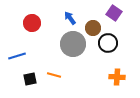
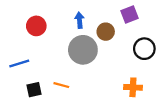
purple square: (114, 13) -> (130, 15), turned 35
blue arrow: (70, 18) -> (80, 20), turned 32
black circle: (108, 43) -> (144, 49), moved

